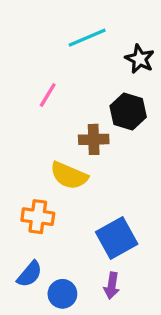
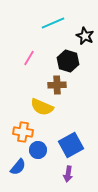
black hexagon: (128, 112) -> (68, 61), moved
blue circle: (62, 294) -> (38, 150), moved

